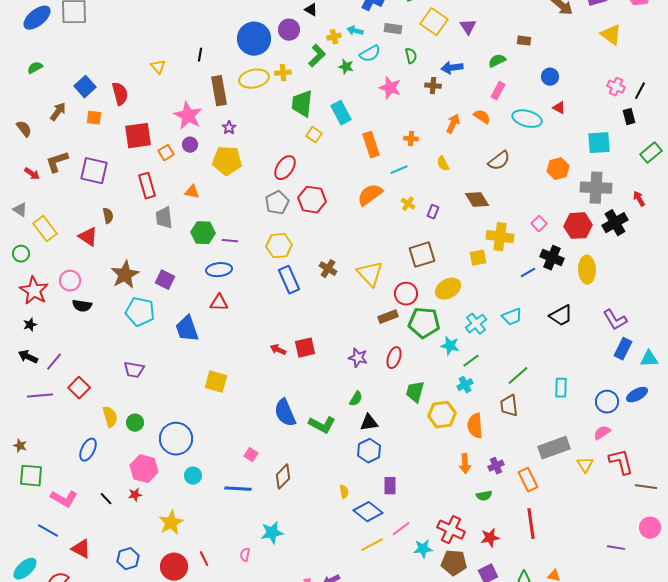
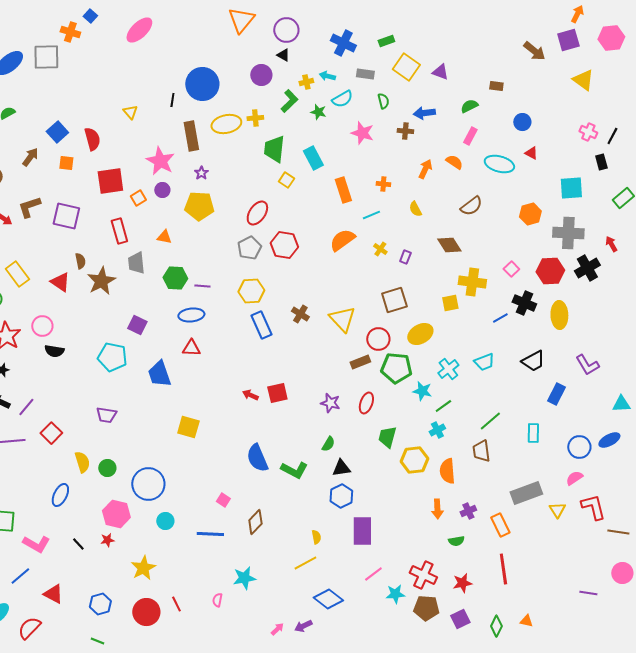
purple triangle: (468, 27) -> (440, 72), turned -36
blue circle: (254, 39) -> (202, 84), moved
brown star: (125, 275) -> (101, 281), moved
blue rectangle: (623, 349) -> (556, 394), moved
purple rectangle: (390, 486) -> (362, 531), size x1.6
blue diamond: (368, 512) -> (328, 599), moved
blue line: (48, 531) -> (20, 576), turned -70
yellow line: (372, 545) -> (305, 563), moved

